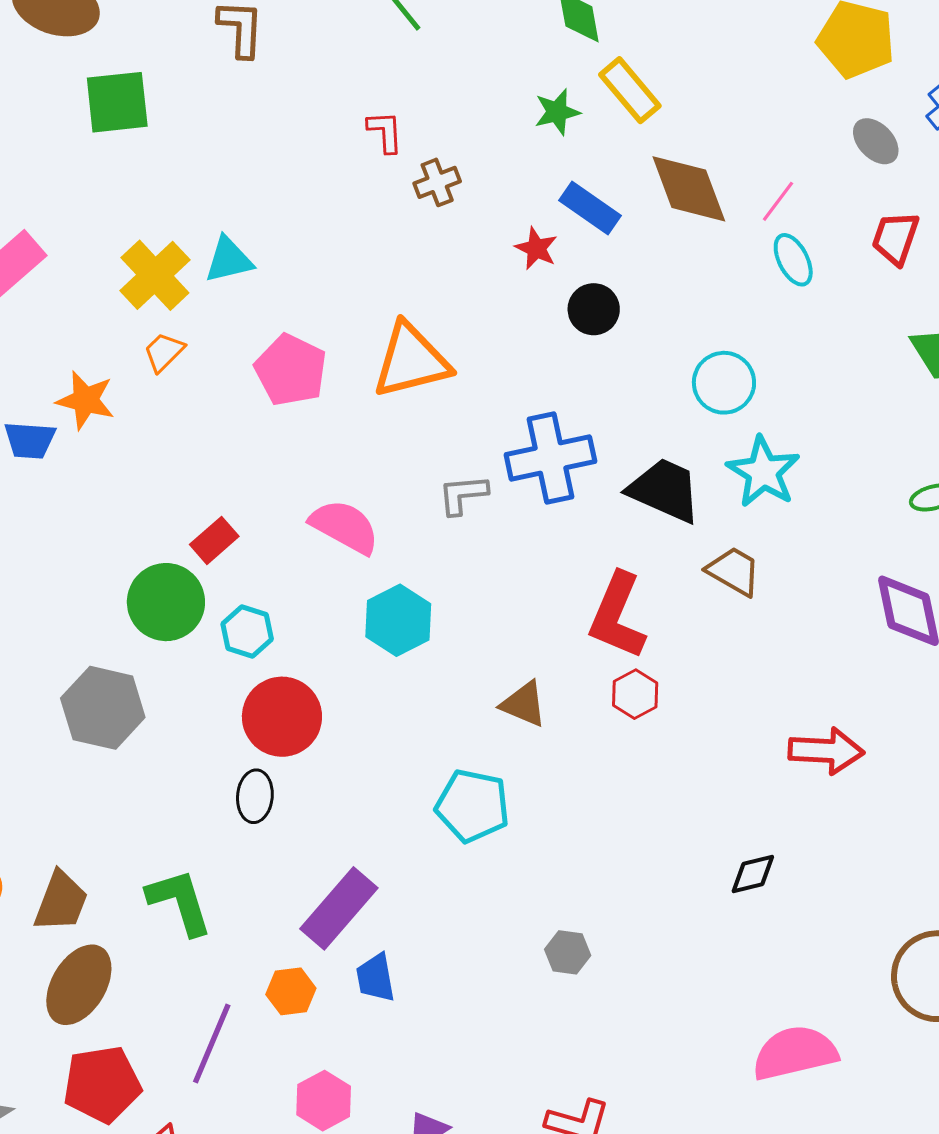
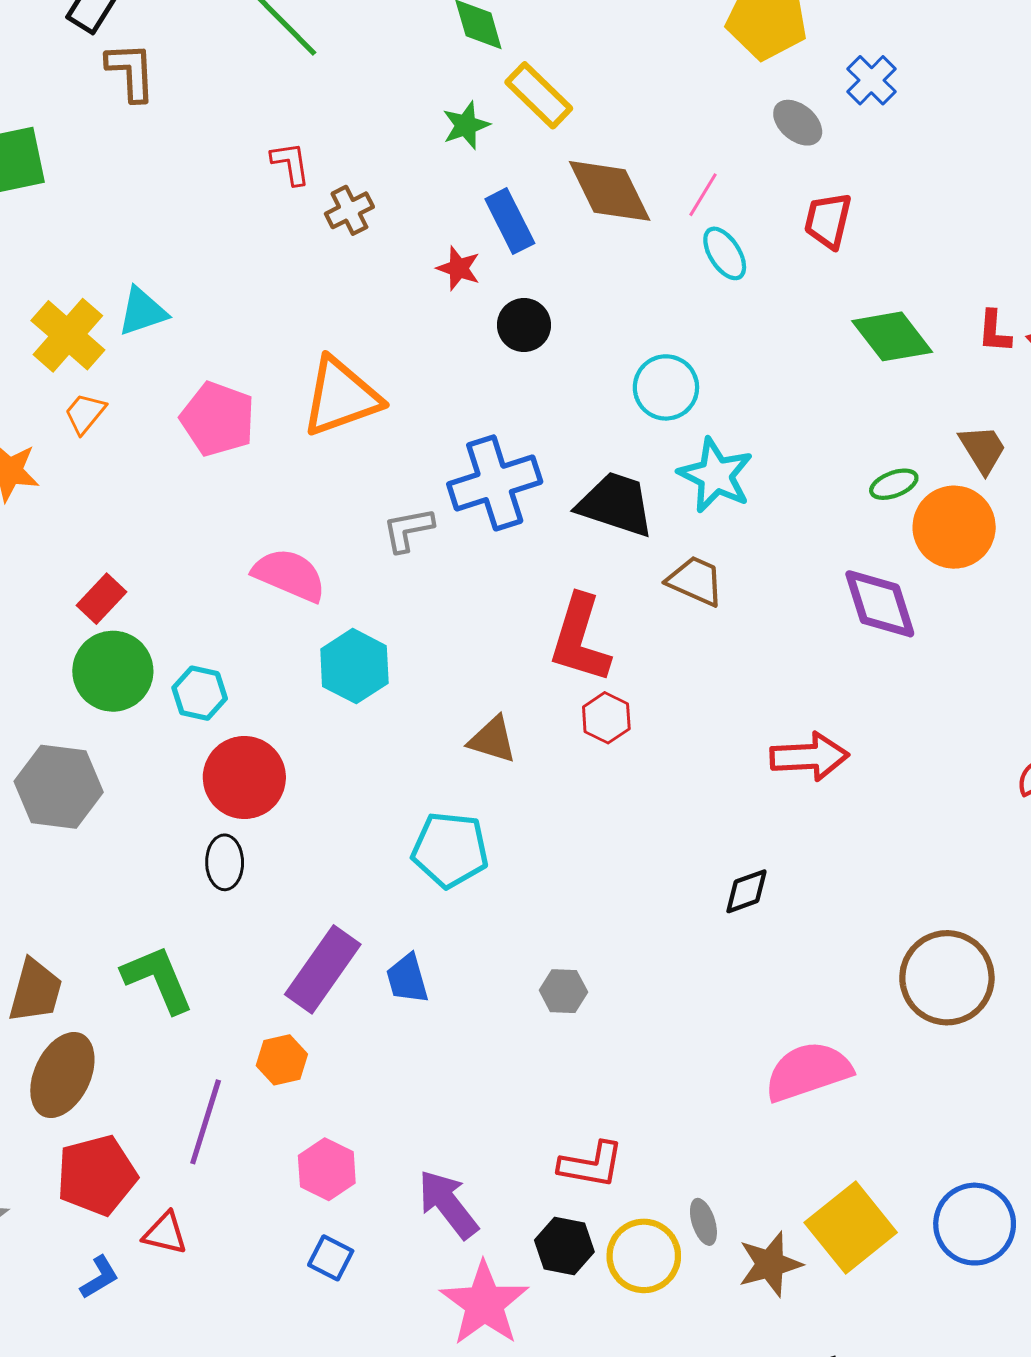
blue rectangle: (590, 208) -> (510, 221), turned 34
red rectangle: (214, 540) -> (102, 599), moved
blue trapezoid: (376, 978) -> (407, 979), moved

